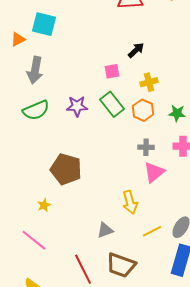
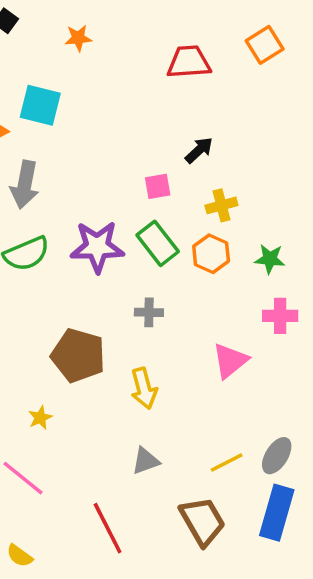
purple star: (77, 106) -> (97, 247), size x1.4
gray cross: (146, 147) -> (149, 312), moved
yellow arrow: (130, 202) -> (144, 388), moved
brown trapezoid: (121, 265) -> (202, 521), moved, turned -140

